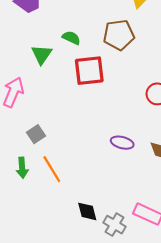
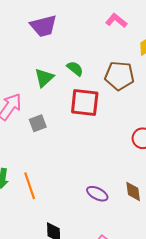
gray square: (36, 134) -> (38, 123), moved
purple ellipse: (122, 143) -> (97, 194), moved

